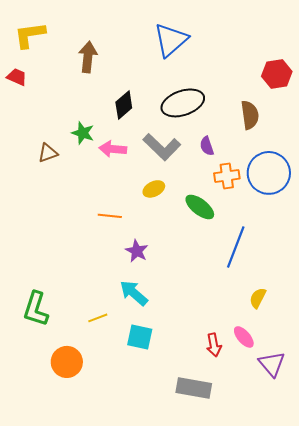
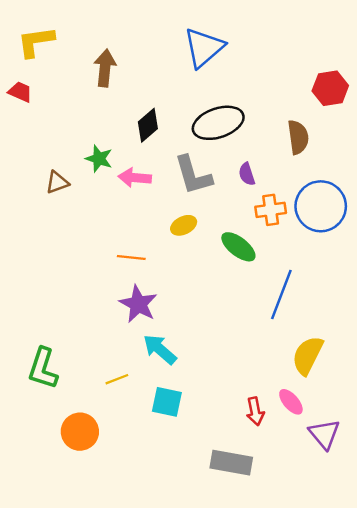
gray L-shape: (162, 147) -> (193, 175), turned 30
purple star: (137, 251) -> (138, 304), moved, size x1.4
yellow semicircle: (258, 298) -> (308, 355), size x1.6

